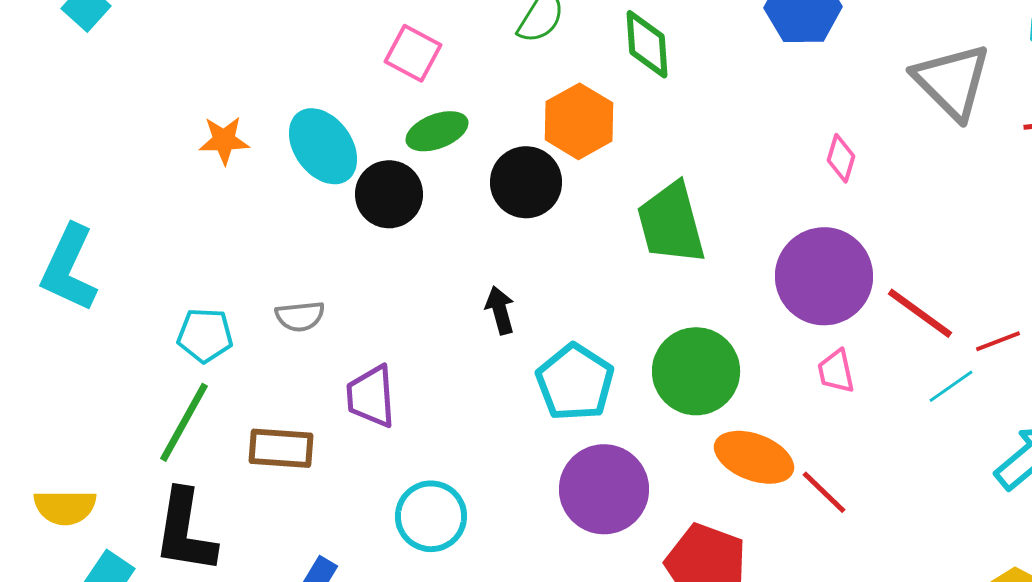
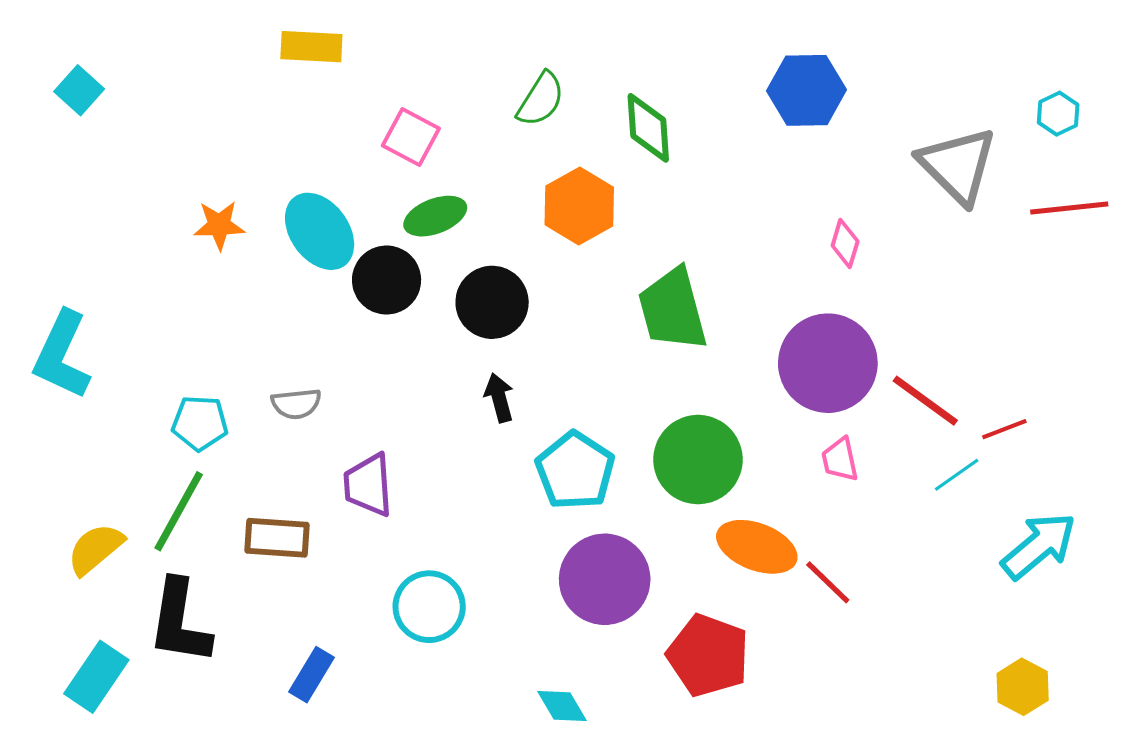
black circle: (526, 182) -> (492, 302), moved
yellow semicircle: (65, 507) -> (95, 549), moved, turned 140

